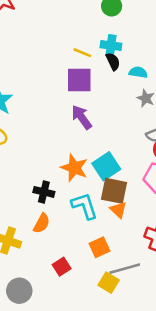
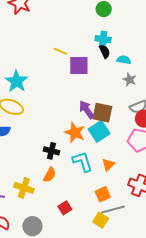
yellow line: (82, 53) -> (60, 51), moved
purple arrow: (82, 117) -> (87, 110), moved
brown square: (114, 191) -> (102, 113), moved
orange triangle: (118, 210) -> (108, 165), turned 32
orange square: (99, 247) -> (103, 194), moved

